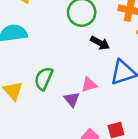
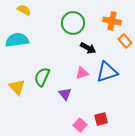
pink triangle: (89, 85) -> (82, 73), moved

